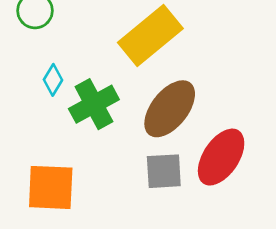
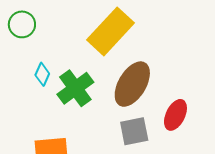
red ellipse: (221, 157) -> (175, 115), size x0.7

